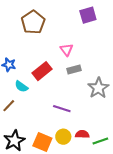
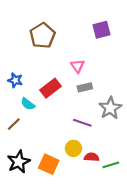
purple line: (62, 109) -> (82, 123), moved
yellow circle: (63, 137) -> (73, 148), moved

